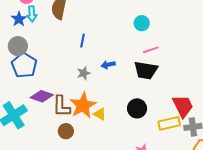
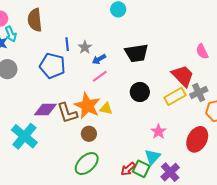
pink line: (151, 50) -> (100, 76), moved
blue pentagon: (24, 65) -> (52, 66), moved
gray star: (84, 73) -> (85, 47), moved
brown circle: (66, 131) -> (89, 134), moved

